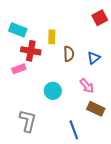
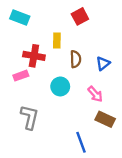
red square: (100, 18) -> (80, 16), moved
cyan rectangle: (18, 30) -> (20, 18), moved
cyan circle: (53, 91) -> (60, 86), moved
gray L-shape: (28, 121) -> (30, 117), moved

